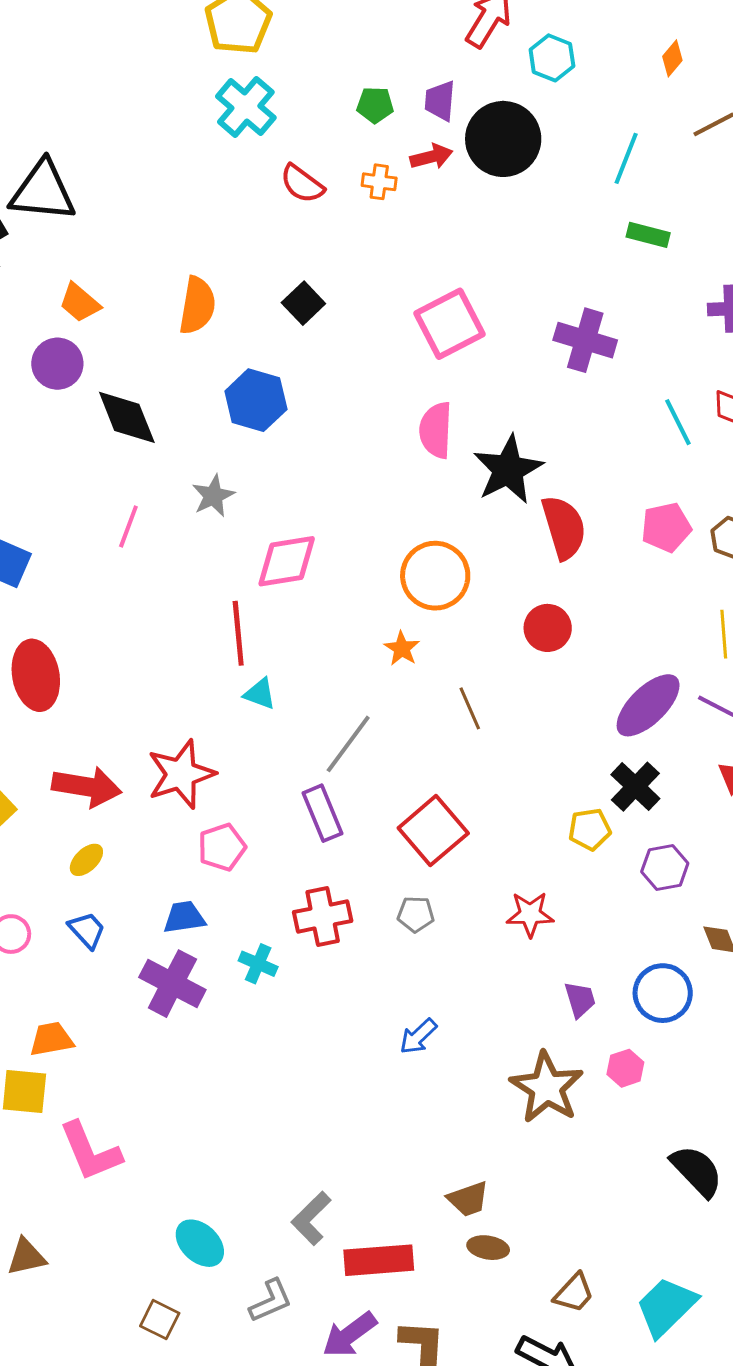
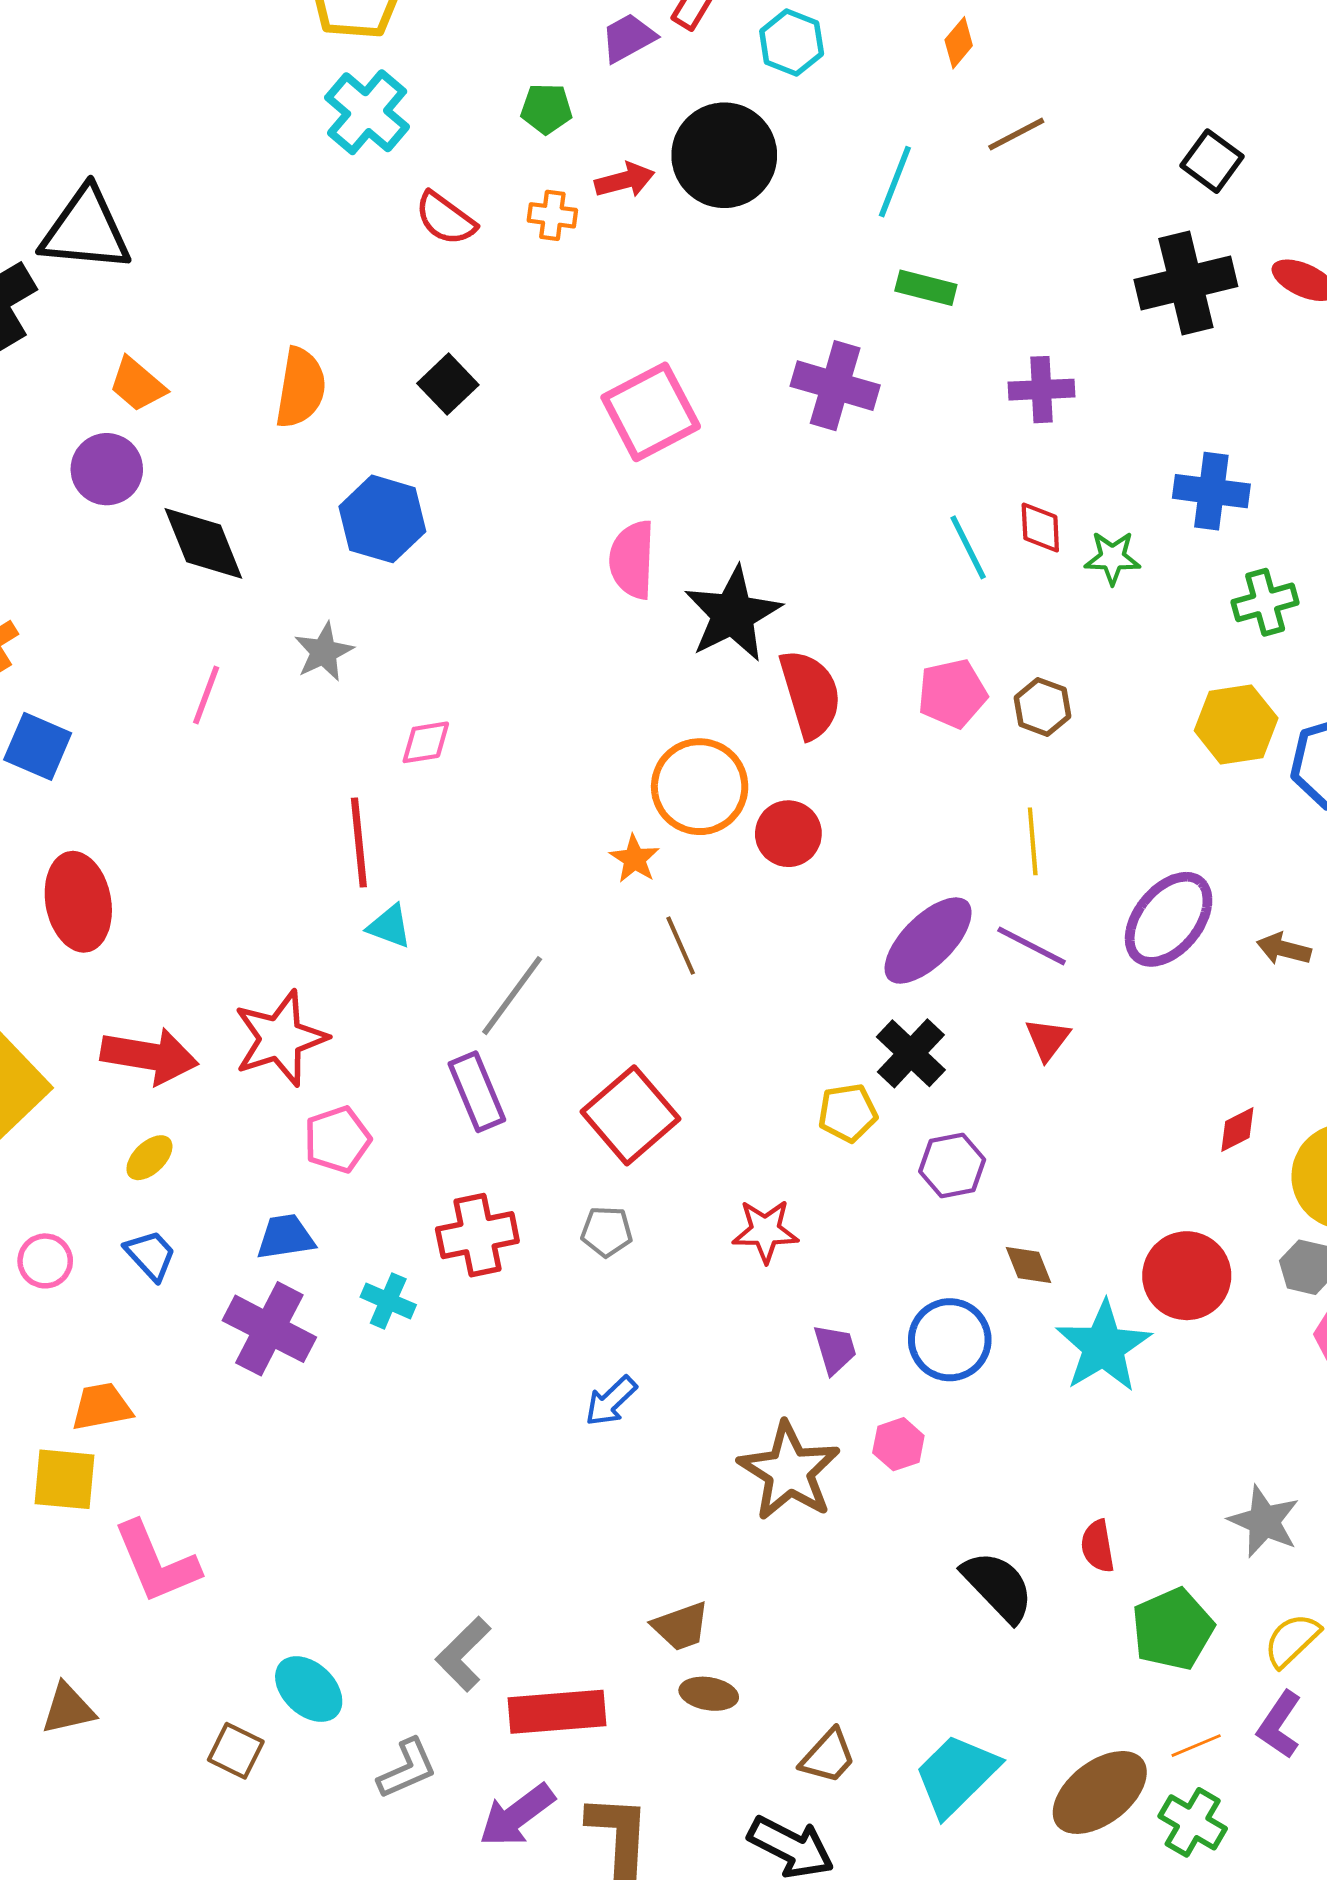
purple trapezoid: (440, 101) -> (628, 38), moved, turned 57
purple cross: (585, 340) -> (835, 386), moved
pink diamond: (287, 561) -> (426, 742), size x0.6
orange circle: (435, 576) -> (700, 787), moved
orange star: (402, 648) -> (635, 859), moved
brown square: (160, 1320) -> (236, 1751), moved

